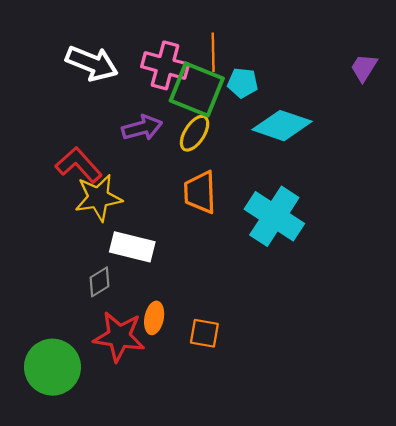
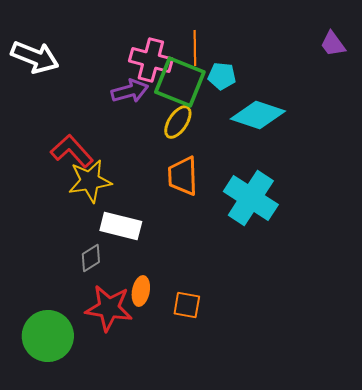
white arrow: (92, 63) -> (35, 57), moved
purple trapezoid: (364, 68) -> (333, 44), moved, turned -68
purple arrow: (142, 128) -> (130, 91), moved

